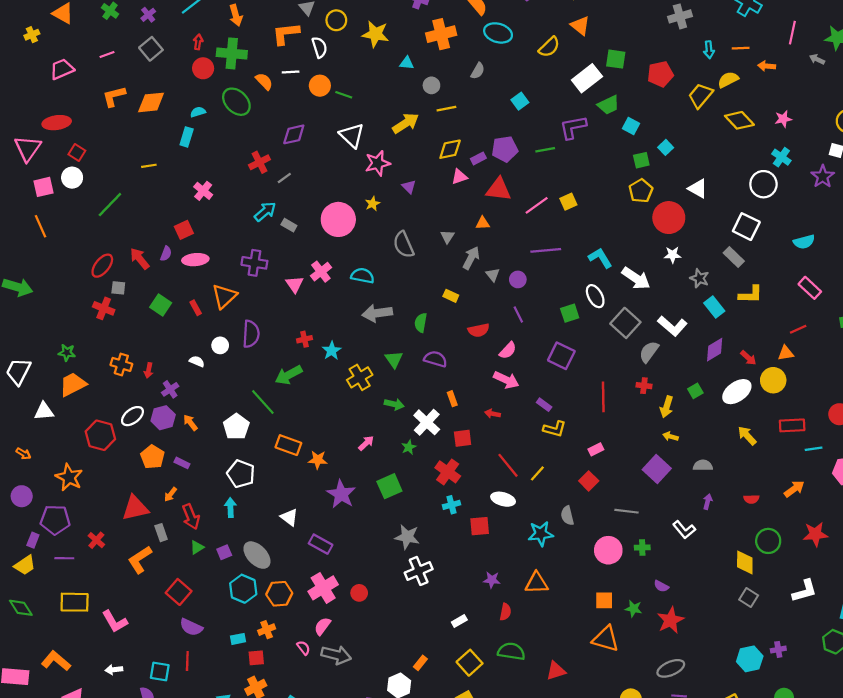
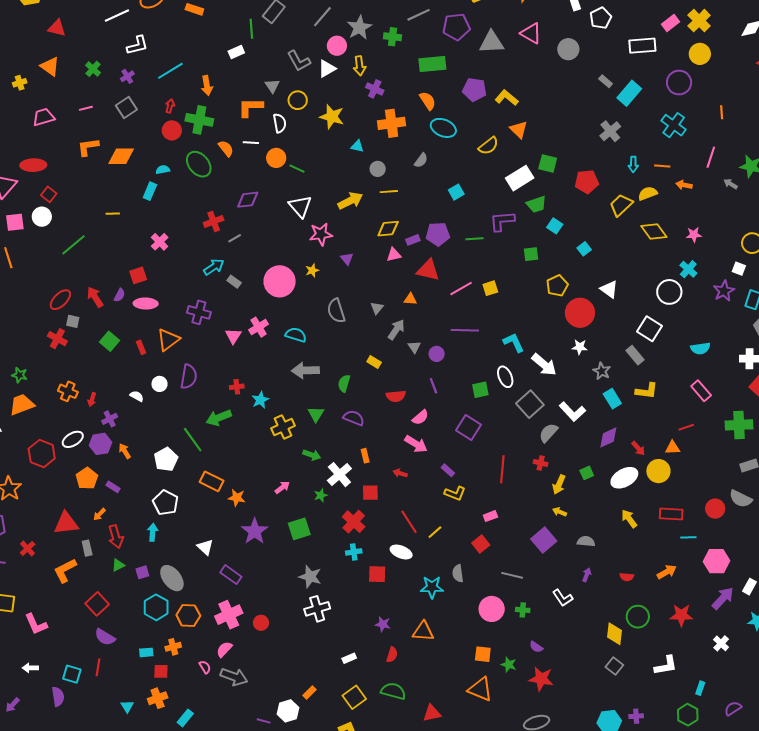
gray cross: (680, 16) -> (610, 131), turned -30
green square: (641, 160) -> (531, 254), moved
red star: (671, 620) -> (541, 679), turned 30

